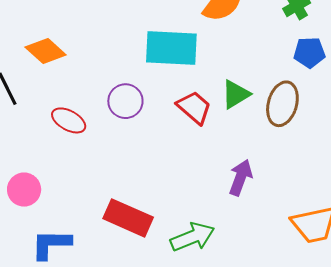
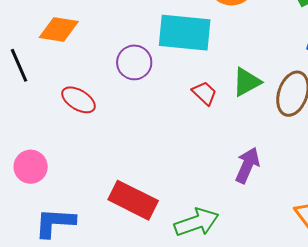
orange diamond: (46, 51) -> (59, 29), turned -36
purple circle: (125, 101) -> (134, 62), moved
red trapezoid: (194, 107) -> (204, 93), size x0.7

